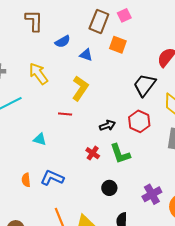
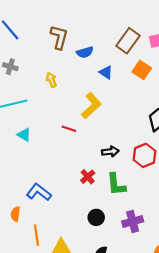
brown L-shape: (34, 21) -> (59, 37), moved
yellow arrow: (38, 74) -> (51, 80), size x0.6
cyan triangle: (40, 139) -> (24, 135), moved
orange semicircle: (26, 180) -> (15, 214), moved
purple cross: (152, 194) -> (133, 221), moved

